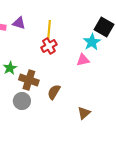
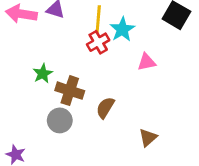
cyan star: (92, 42) -> (122, 29), moved

